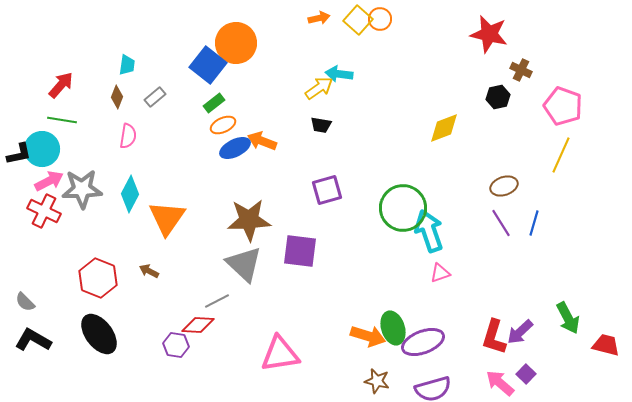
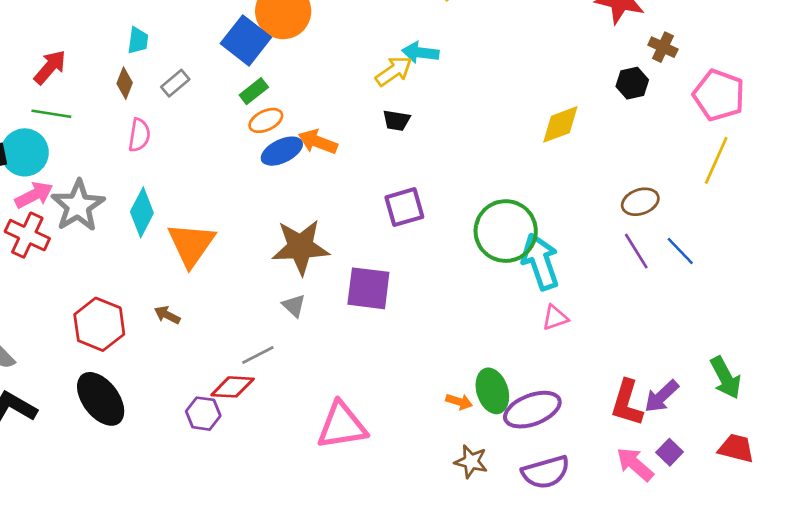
gray star: (82, 189) -> (78, 206), turned -30
blue line: (534, 223) -> (680, 251), turned -60
gray triangle: (244, 264) -> (294, 306), size x0.5
orange arrow: (368, 336) -> (459, 402), size x0.6
red trapezoid: (606, 345) -> (736, 448), moved

